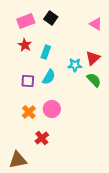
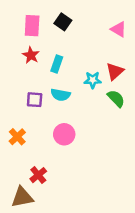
pink rectangle: (26, 21) -> (32, 26), turned -66
cyan semicircle: (49, 77) -> (60, 95), turned 70
orange cross: (29, 112) -> (17, 137), moved
red cross: (42, 138) -> (38, 175), moved

